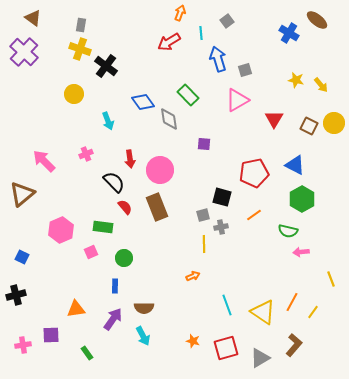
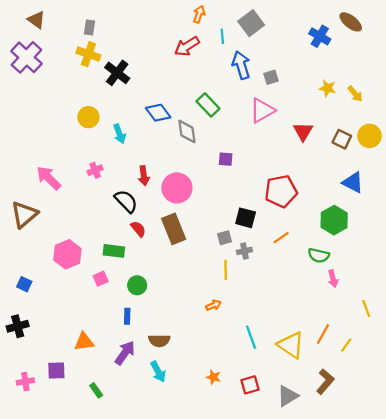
gray square: (227, 21) -> (251, 23), size x1.6
yellow circle: (74, 94) -> (88, 117), moved
blue triangle: (295, 165) -> (353, 182), moved
pink arrow: (301, 252) -> (333, 279), turned -98
red square: (226, 348) -> (250, 385), size x0.7

